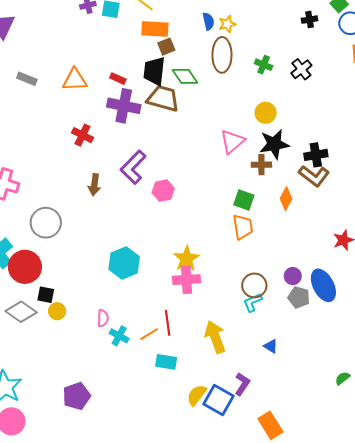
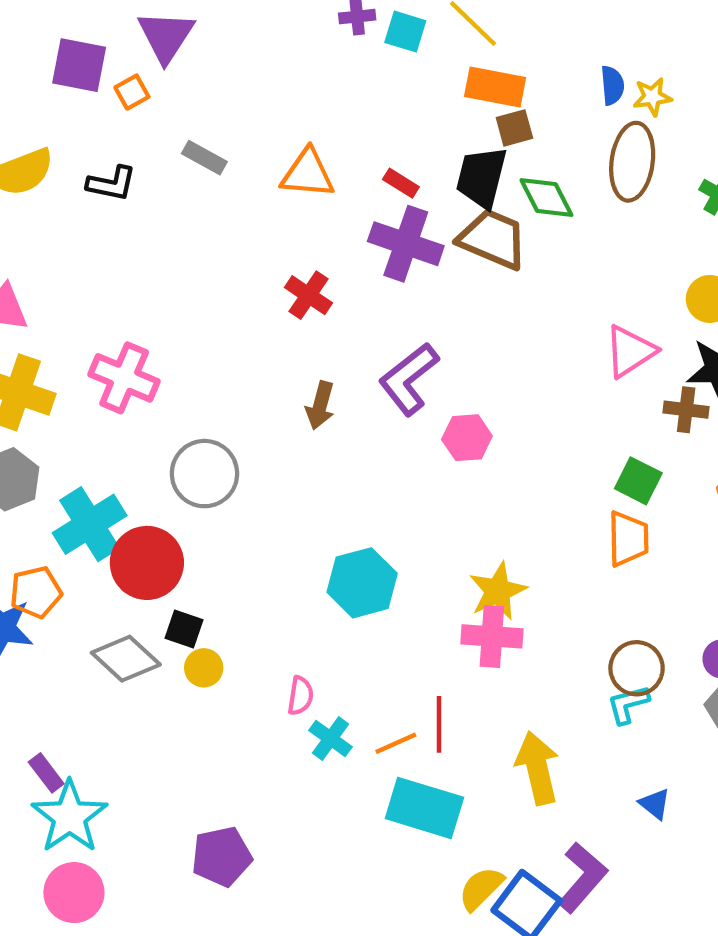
cyan rectangle: (166, 362) -> (424, 808), size x1.6
purple L-shape: (242, 384) -> (582, 877), size x1.4

